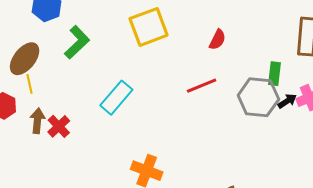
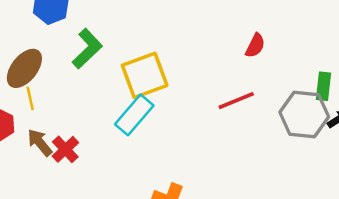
yellow square: (149, 27) -> (145, 75), moved
brown arrow: (37, 121) -> (40, 143), turned -45

